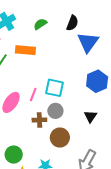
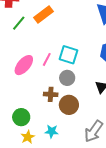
orange rectangle: (25, 50) -> (44, 15), turned -48
brown cross: (39, 120) -> (51, 94), moved

